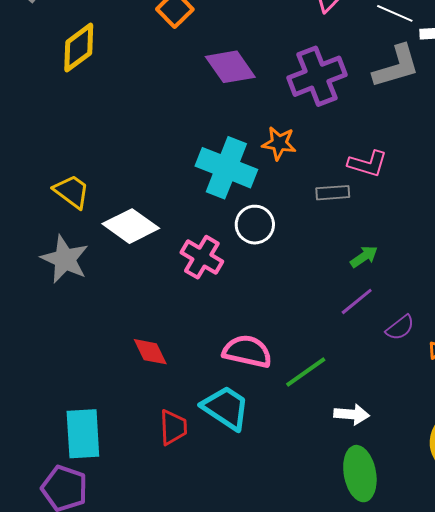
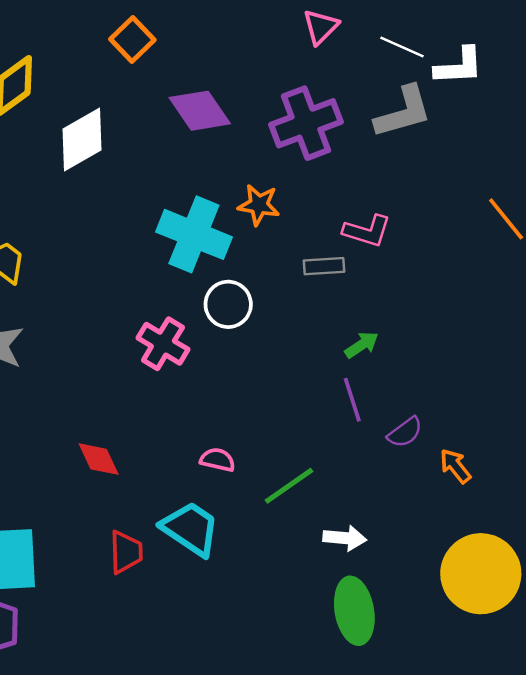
white diamond: (131, 226) -> (82, 140), moved, turned -66
purple line: (357, 301) -> (352, 400), turned -69
pink semicircle: (247, 351) -> (218, 460), size x0.6

